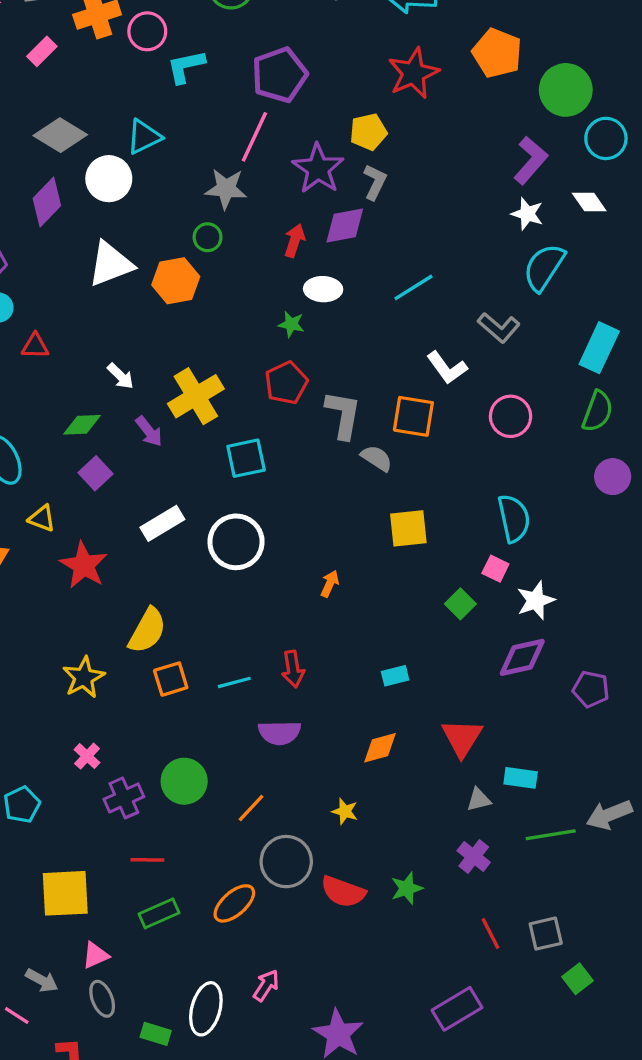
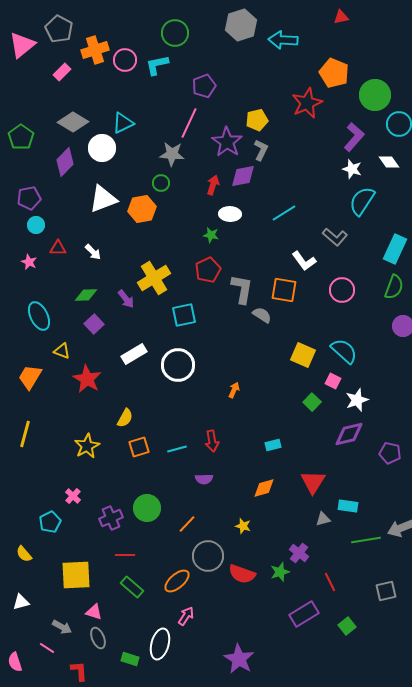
cyan L-shape: (186, 66) -> (157, 65), moved
red star: (413, 73) -> (307, 103), moved
purple pentagon: (280, 75) -> (204, 86), size x0.7
white arrow: (121, 376) -> (93, 252), moved
cyan semicircle: (514, 518) -> (344, 351), turned -36
yellow square: (408, 528) -> (303, 355), moved, turned 30
yellow semicircle: (147, 631) -> (125, 418), size x0.7
purple semicircle: (280, 733) -> (204, 479), size x0.7
pink cross: (87, 756) -> (73, 496), moved
purple cross: (474, 857) -> (299, 553), moved
green rectangle: (159, 913) -> (132, 587), turned 65
red line: (490, 934) -> (330, 582), moved
gray square: (546, 934) -> (386, 591), moved
pink triangle: (95, 955) -> (94, 612), turned 42
green square: (577, 979) -> (347, 626), moved
pink arrow: (266, 985) -> (186, 616), moved
purple rectangle: (457, 1009) -> (304, 614), moved

